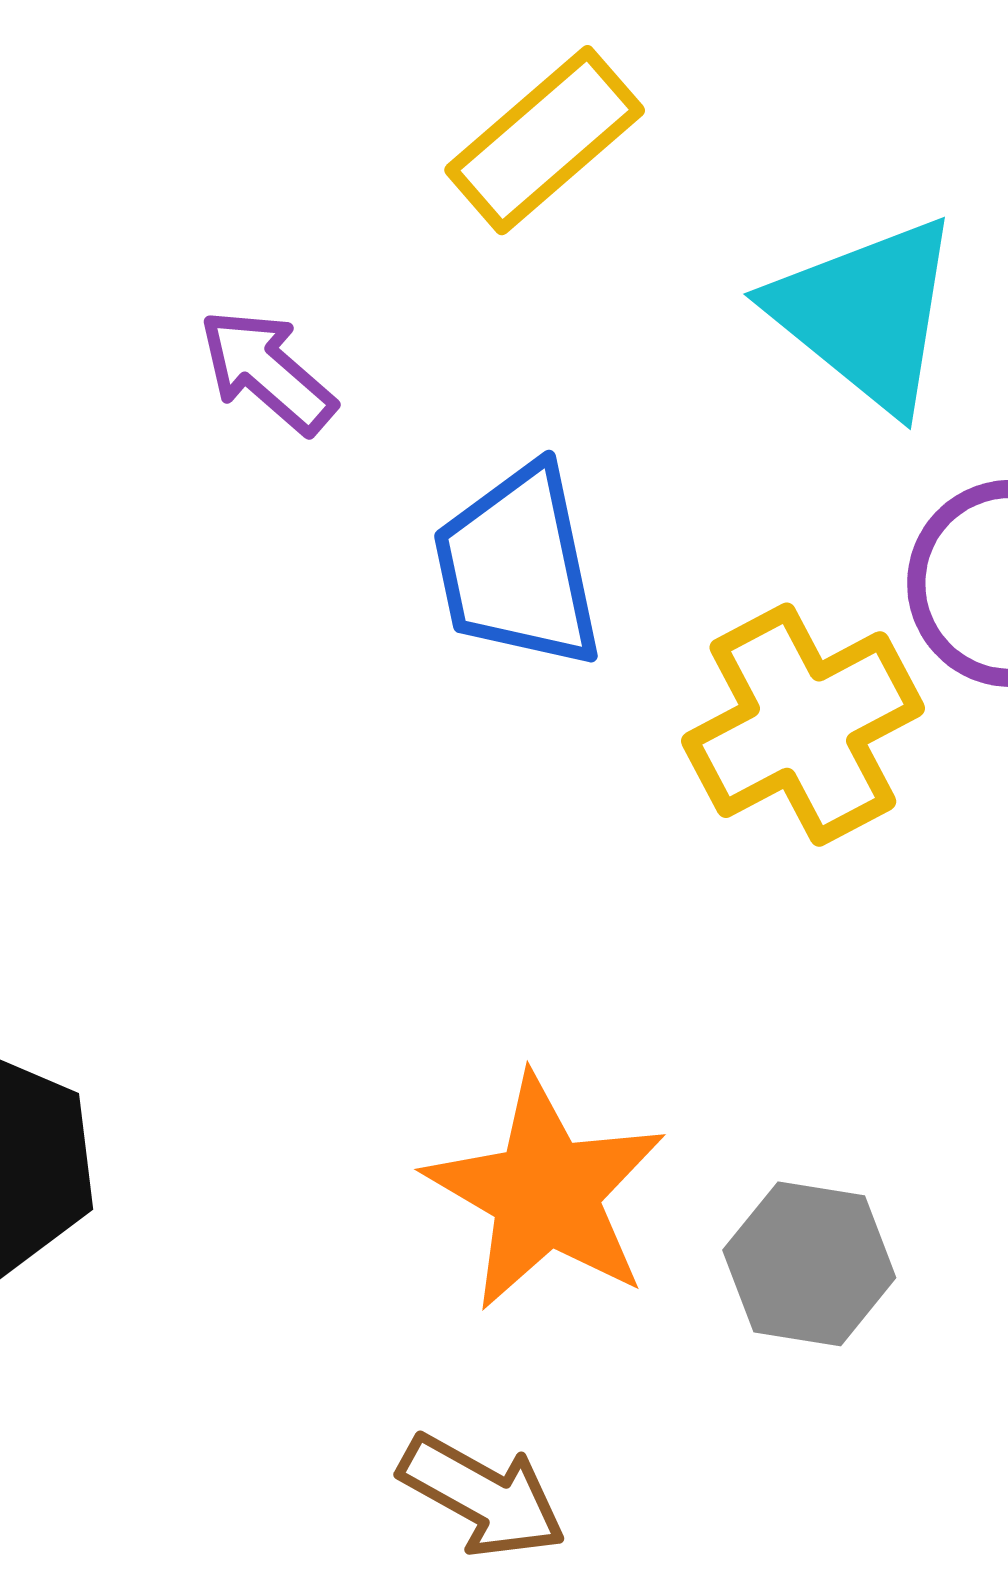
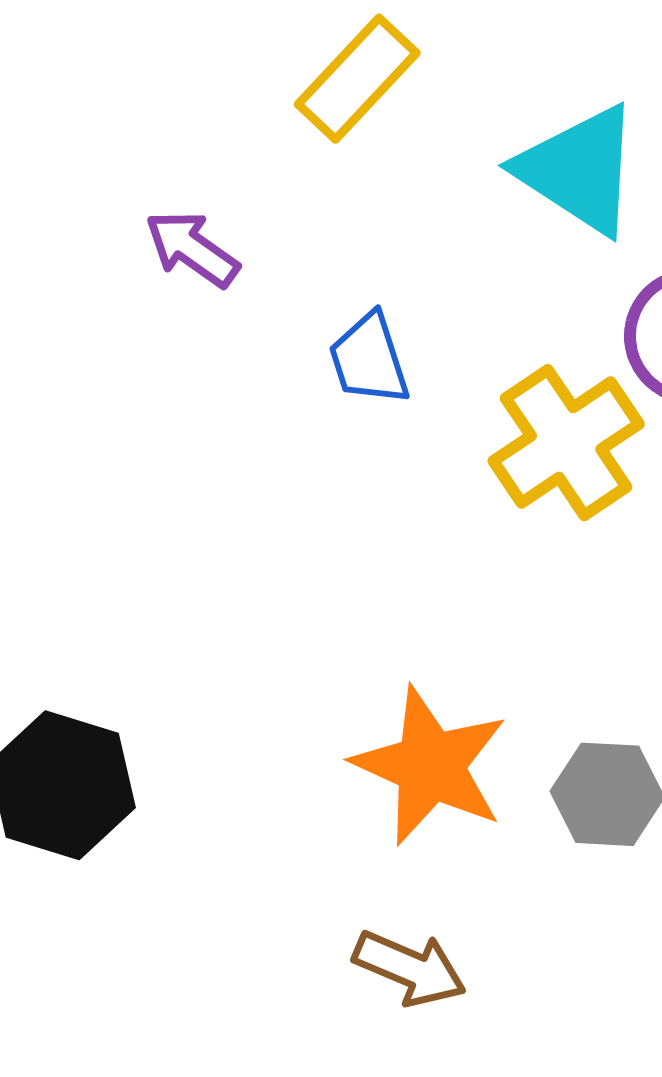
blue trapezoid: (518, 567) -> (369, 359), size x0.7

